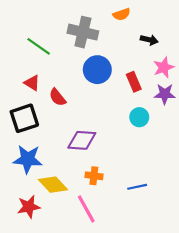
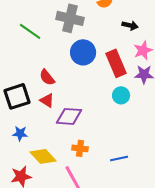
red rectangle: (134, 82) -> (116, 63), size x1.5
red triangle: (32, 83) -> (47, 100), moved
blue star: (28, 159) -> (20, 133), size x0.6

